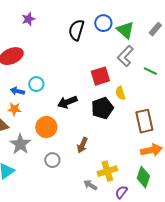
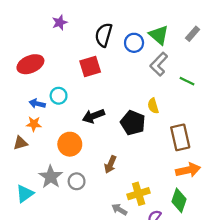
purple star: (28, 19) -> (60, 23), moved
blue circle: (103, 23) -> (134, 43), moved
red square: (100, 76) -> (90, 66), moved
black pentagon: (102, 108) -> (133, 123), turned -30
gray star: (20, 144) -> (51, 177), moved

